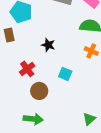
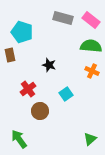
cyan square: (65, 74) -> (66, 94), turned 32
green arrow: (33, 119) -> (19, 139), moved, turned -132

